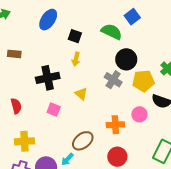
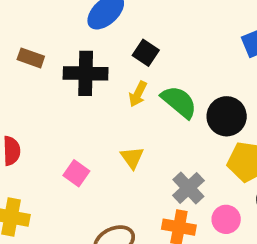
green semicircle: (112, 32) -> (179, 102), moved
black cross: (48, 78) -> (86, 73), moved
gray cross: (113, 80) -> (188, 188), moved

